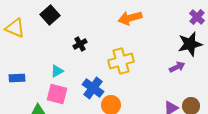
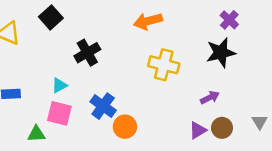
black cross: (80, 44) -> (87, 53), size x1.5
yellow cross: (121, 61) -> (164, 65), moved, turned 30
purple arrow: (177, 67) -> (210, 98), moved

